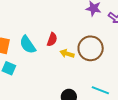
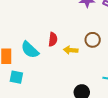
brown circle: (91, 48) -> (93, 40), size x0.6

